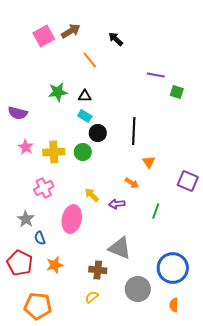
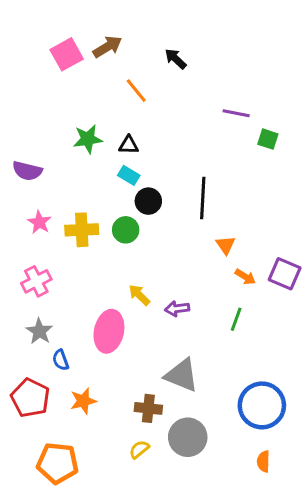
orange arrow: (132, 183) -> (245, 277), moved
pink cross: (44, 188) -> (36, 281), moved
gray circle: (138, 289) -> (188, 437), moved

